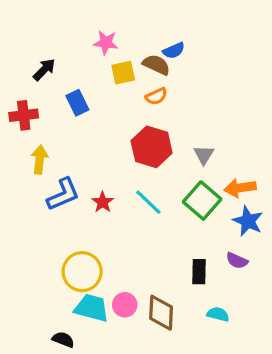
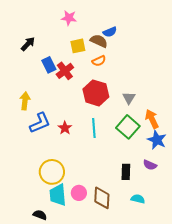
pink star: (106, 43) -> (69, 18), moved
red cross: (24, 115) -> (65, 71), moved, turned -30
orange arrow: (240, 188) -> (152, 119), turned 72
cyan line: (148, 202) -> (94, 128), turned 42
cyan trapezoid: (92, 308) -> (58, 195), turned -110

